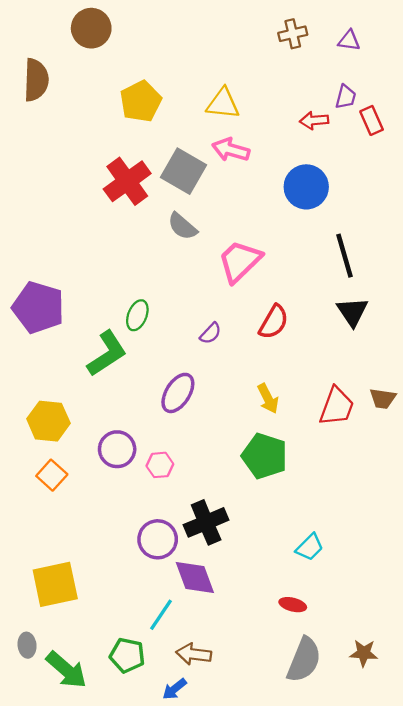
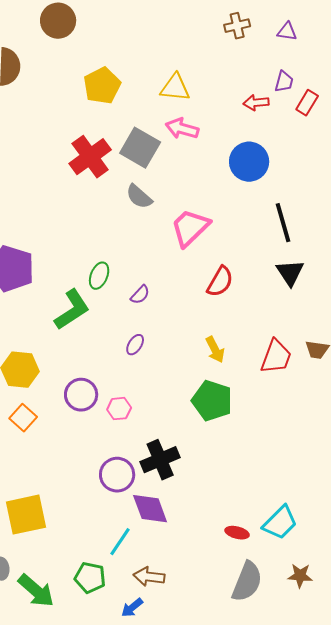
red rectangle: (372, 120) -> (307, 103), turned 55
purple semicircle: (211, 333) -> (140, 295), moved
purple ellipse: (178, 393) -> (135, 345), size x0.6
cyan trapezoid: (310, 547) -> (280, 523), moved, size x1.4

